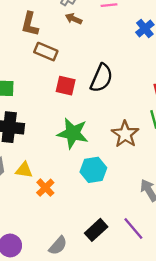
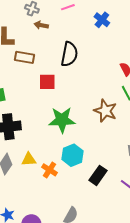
black semicircle: (101, 78) -> (69, 54), moved
cyan hexagon: (93, 170) -> (73, 155), moved
black rectangle: (96, 230) -> (98, 175), moved

